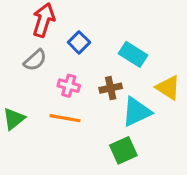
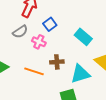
pink cross: (69, 86) -> (39, 42), moved
brown cross: (111, 88) -> (57, 62), moved

